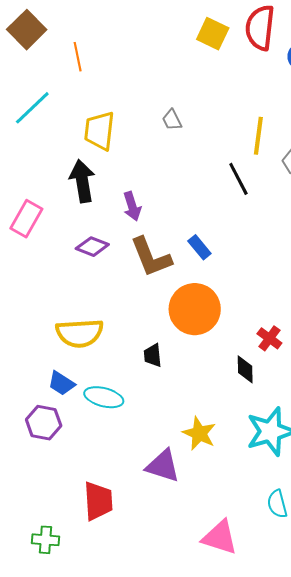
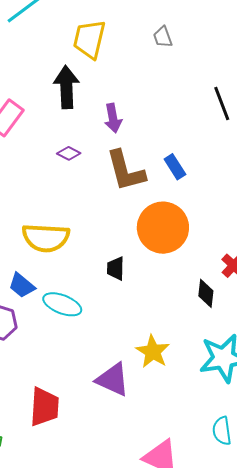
purple diamond: (92, 247) -> (69, 153), size x0.7

